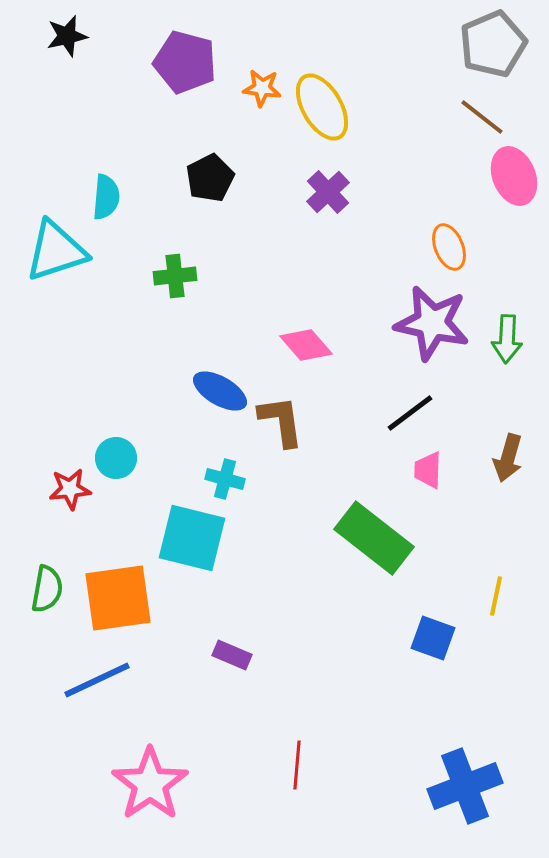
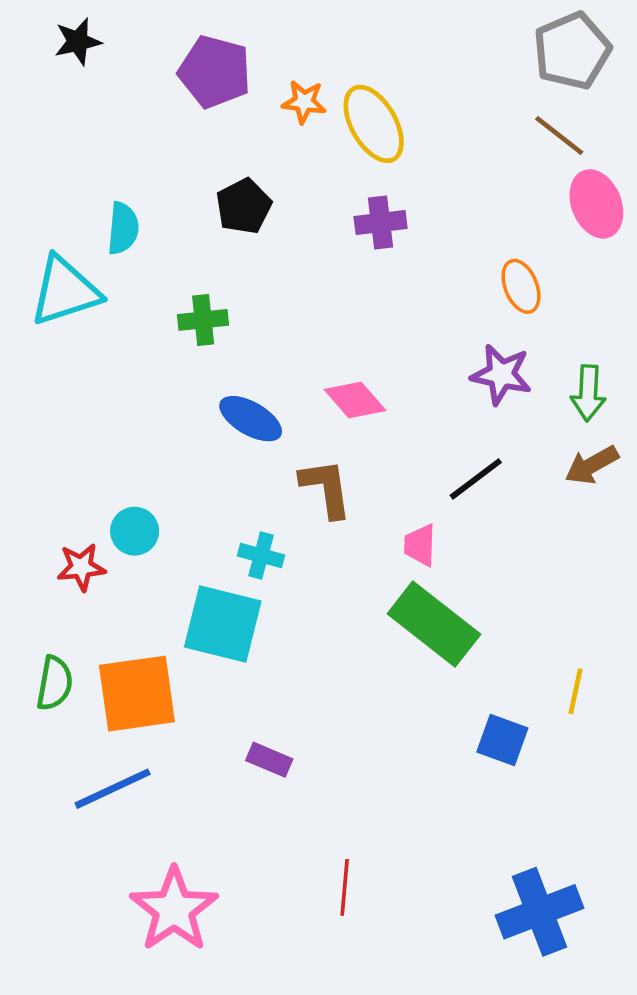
purple cross: (328, 192) -> (381, 223), turned 36
purple star: (432, 323) -> (501, 375), size x0.7
blue ellipse: (220, 391) -> (251, 419), moved
brown arrow: (508, 458) -> (592, 465), moved, turned 45
pink trapezoid: (428, 470) -> (420, 545), moved

